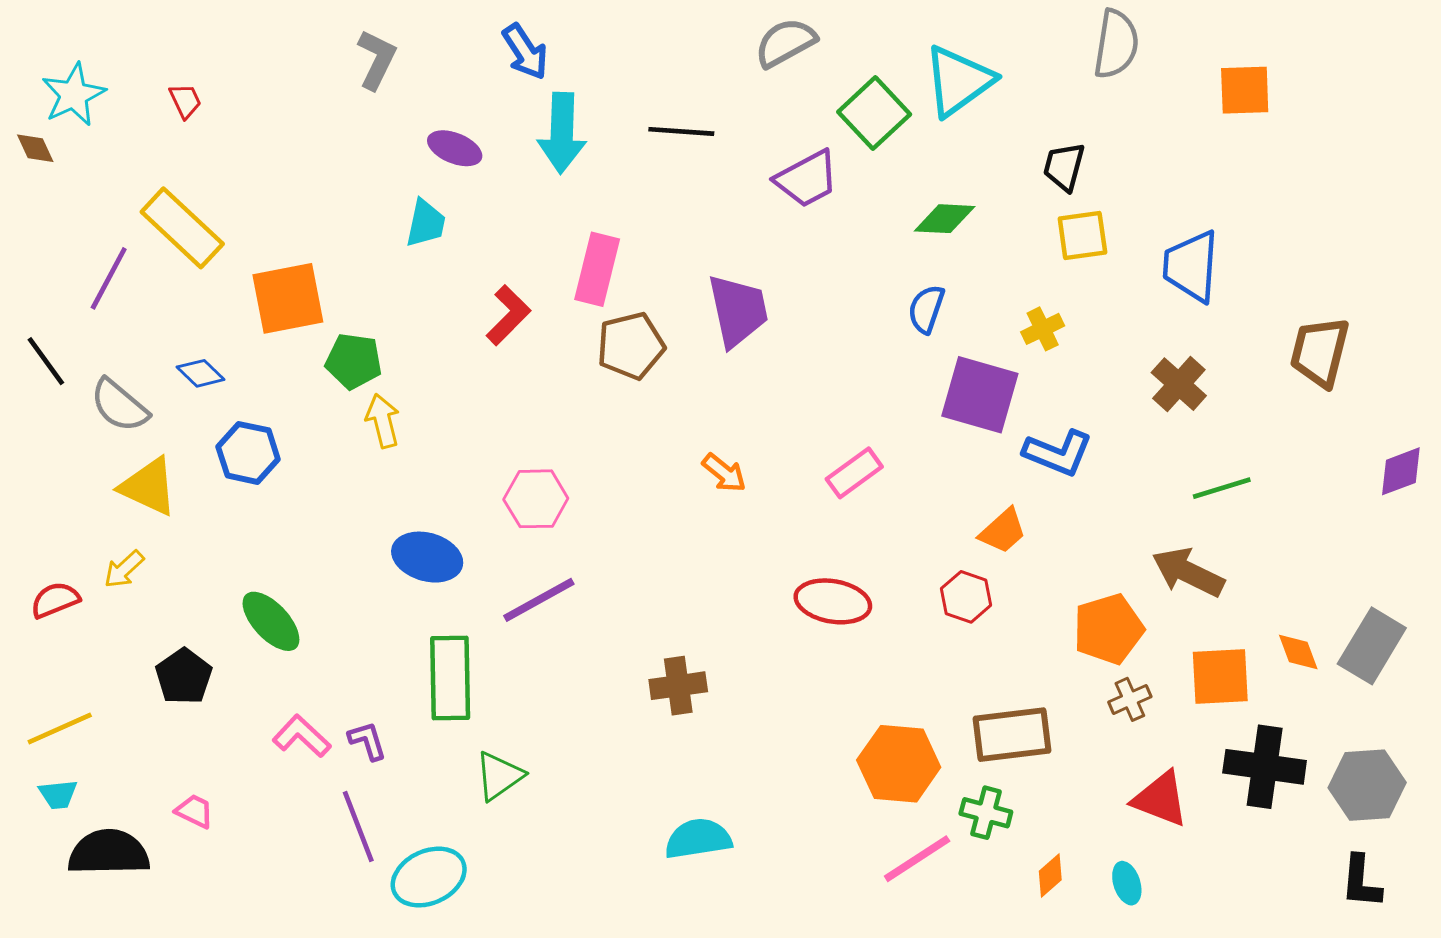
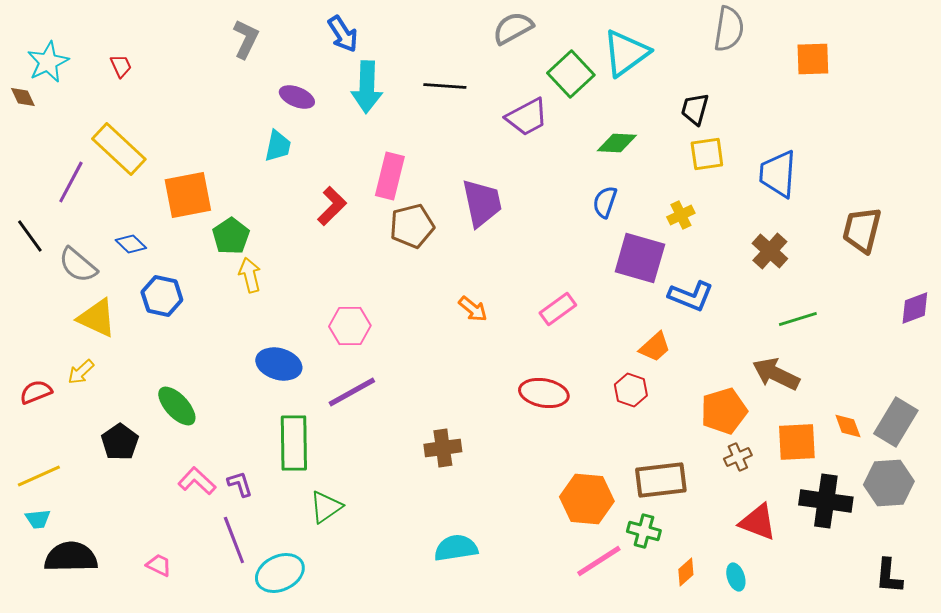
green pentagon: (354, 361) -> (231, 236), turned 30
gray hexagon: (1367, 785) -> (889, 483), moved
pink trapezoid: (194, 811) -> (159, 565), moved

